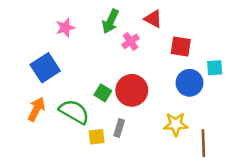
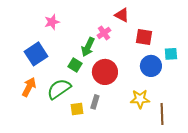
green arrow: (110, 21) -> (88, 47), moved
green square: (103, 93) -> (75, 65), moved
green semicircle: (74, 112) -> (59, 89), turned -65

